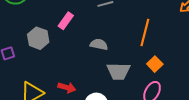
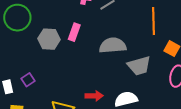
gray hexagon: (38, 38) -> (49, 39), moved
gray semicircle: (99, 44) -> (113, 45), size x1.5

